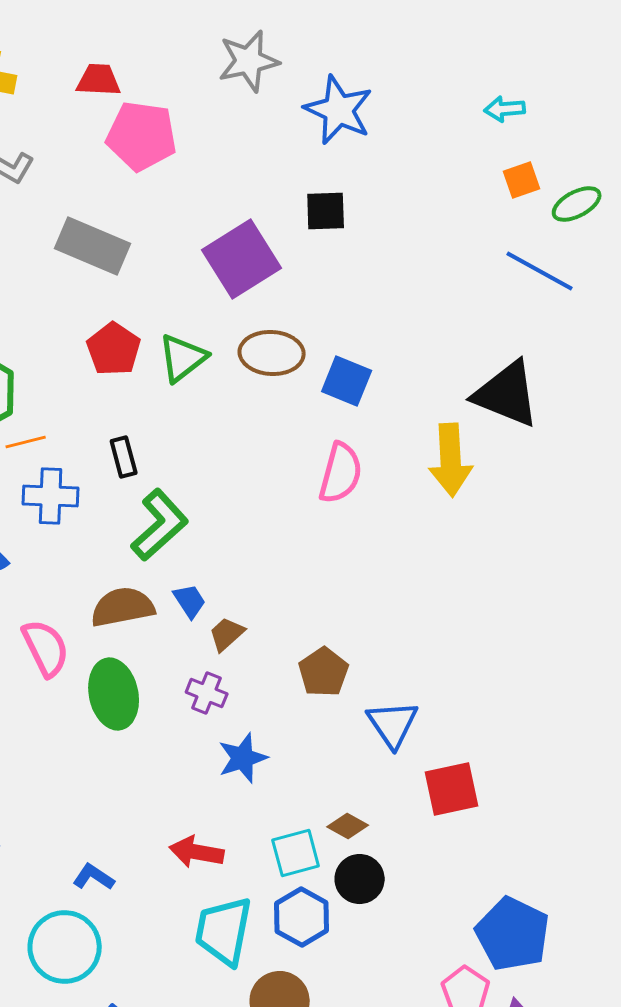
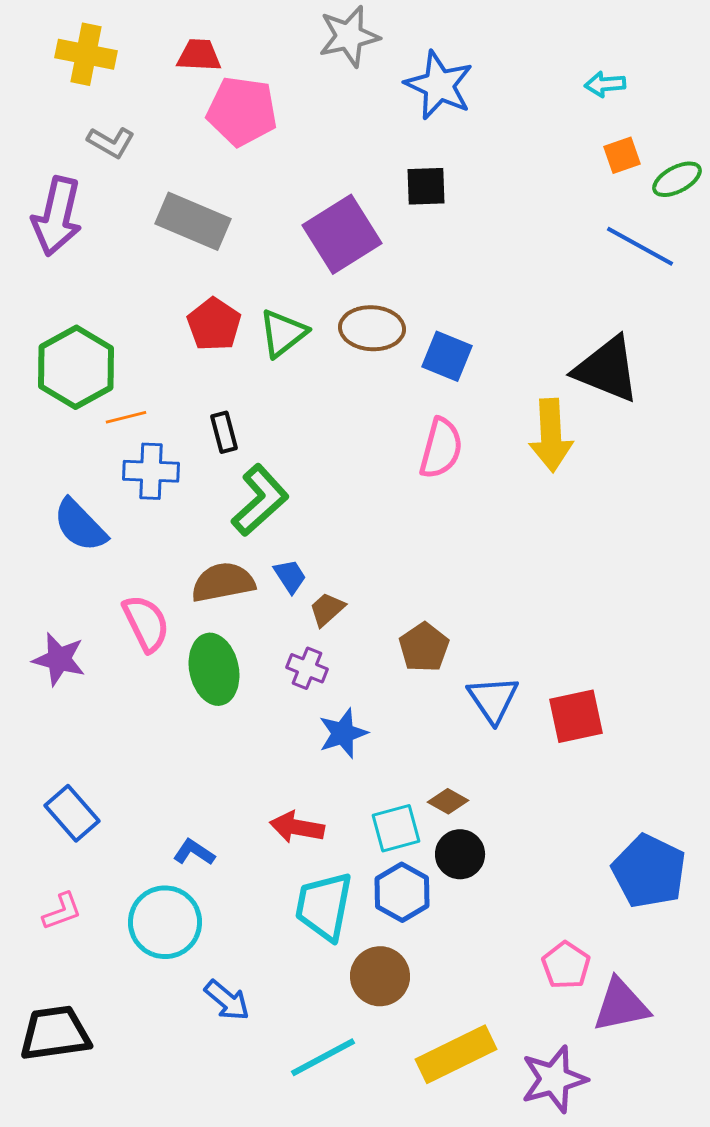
red square: (452, 789) -> (576, 716), moved
blue pentagon: (513, 934) -> (649, 871), moved

